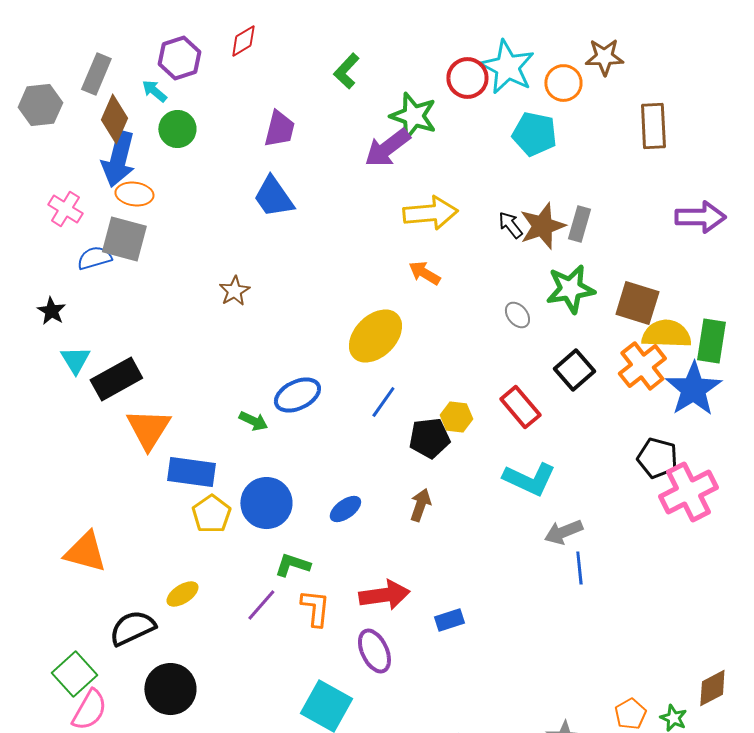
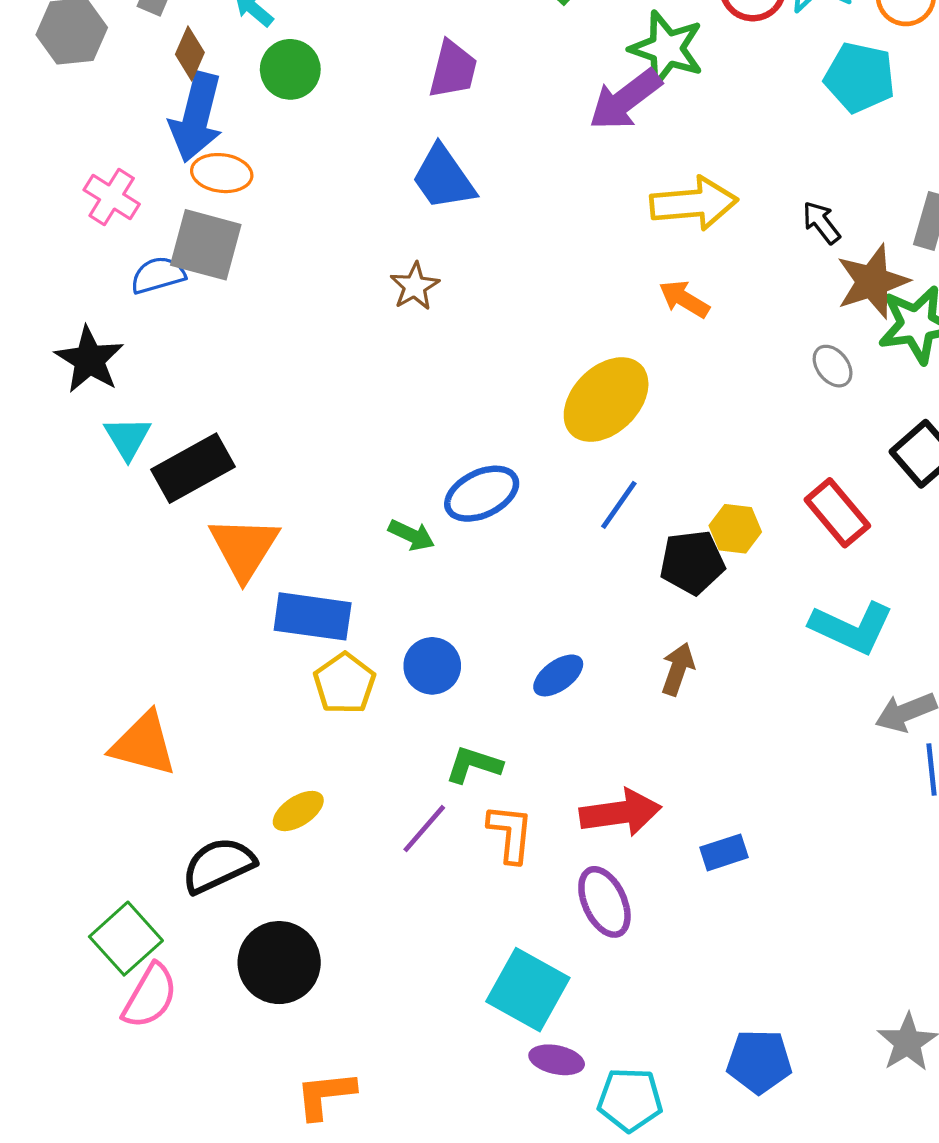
brown diamond: (114, 119) -> (190, 53), size x0.7
brown star: (542, 226) -> (872, 282), moved
brown star: (234, 291) -> (415, 286), moved
black star: (51, 311) -> (89, 360), size x1.5
blue circle: (266, 503) -> (432, 666), size x0.7

